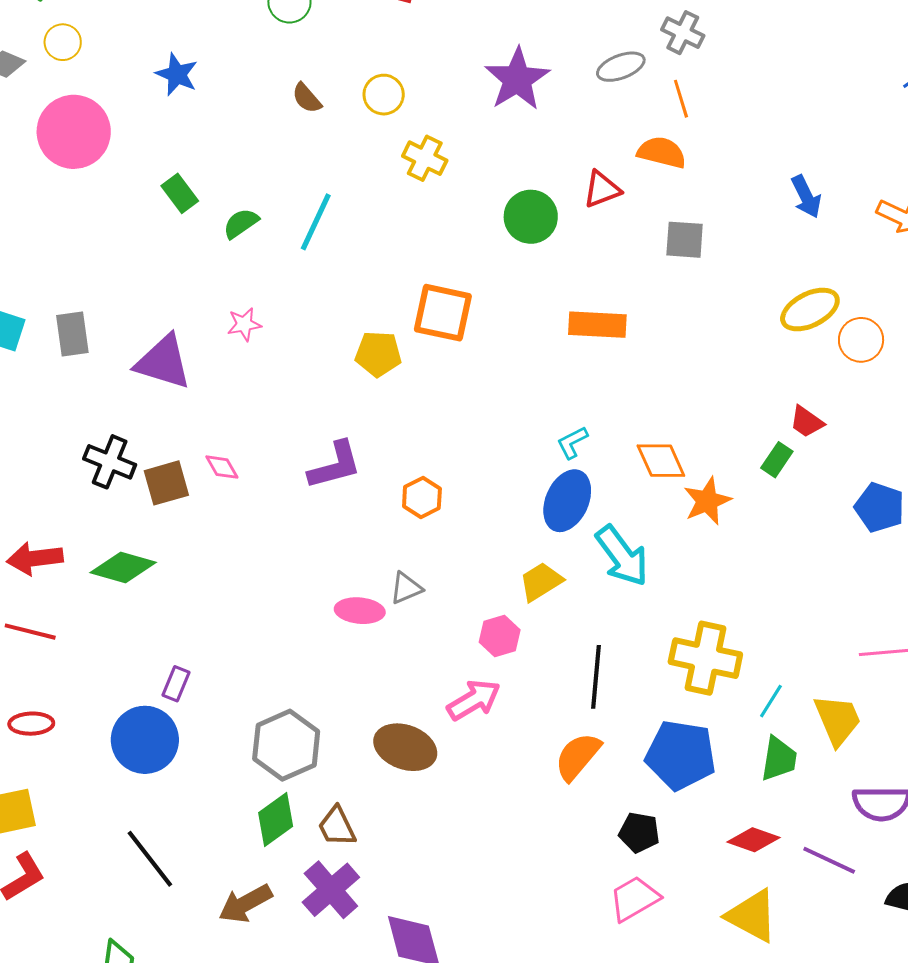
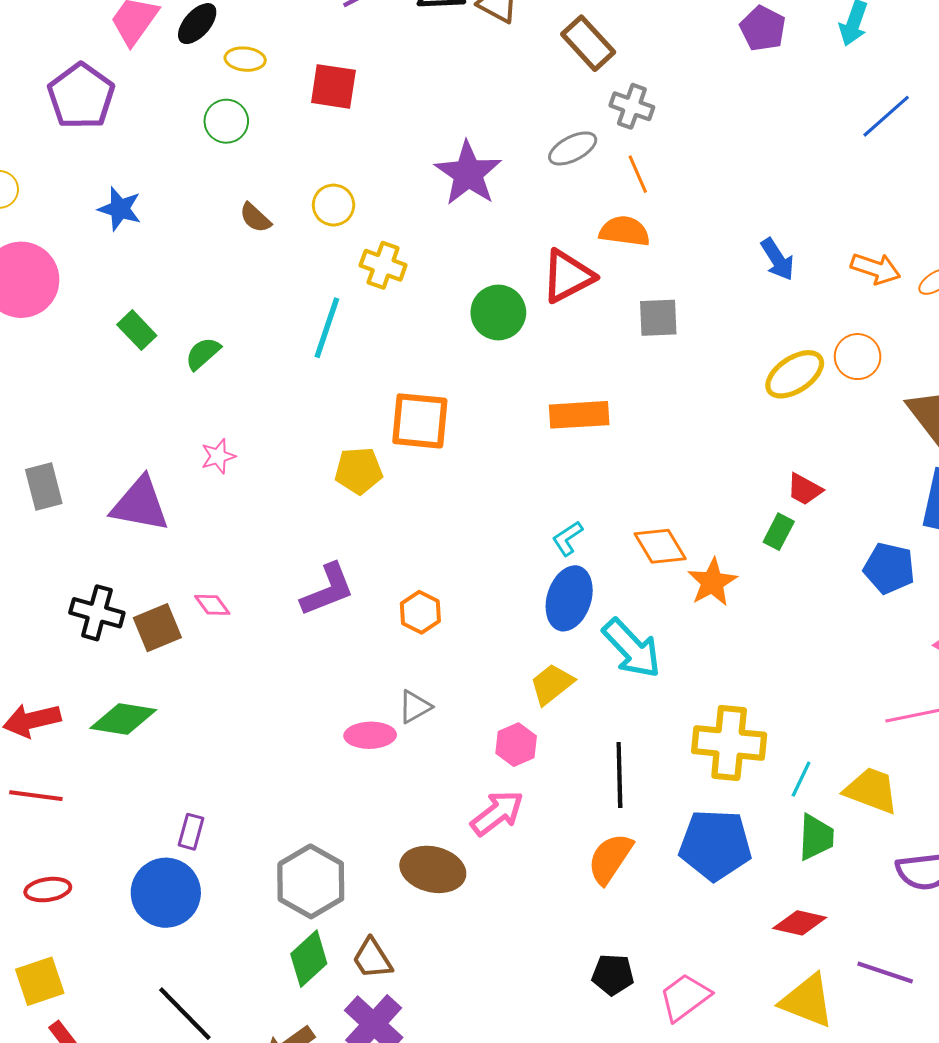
red triangle: (602, 189) -> (568, 276), size x1.4
cyan line: (316, 222) -> (327, 328), moved
orange circle: (861, 340) -> (858, 357), moved
yellow trapezoid: (838, 720) -> (871, 790), turned -40
black pentagon: (639, 832) -> (613, 975), moved
purple line: (829, 860) -> (885, 972), moved

